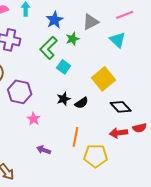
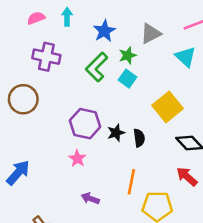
cyan square: (64, 67) -> (128, 79), moved
purple hexagon: (20, 92) -> (85, 124), moved
black semicircle: (82, 103) -> (139, 138), turned -64
red arrow: (119, 133) -> (187, 177), turned 48

